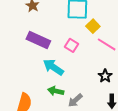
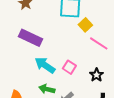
pink square: (71, 45) -> (69, 67), moved

